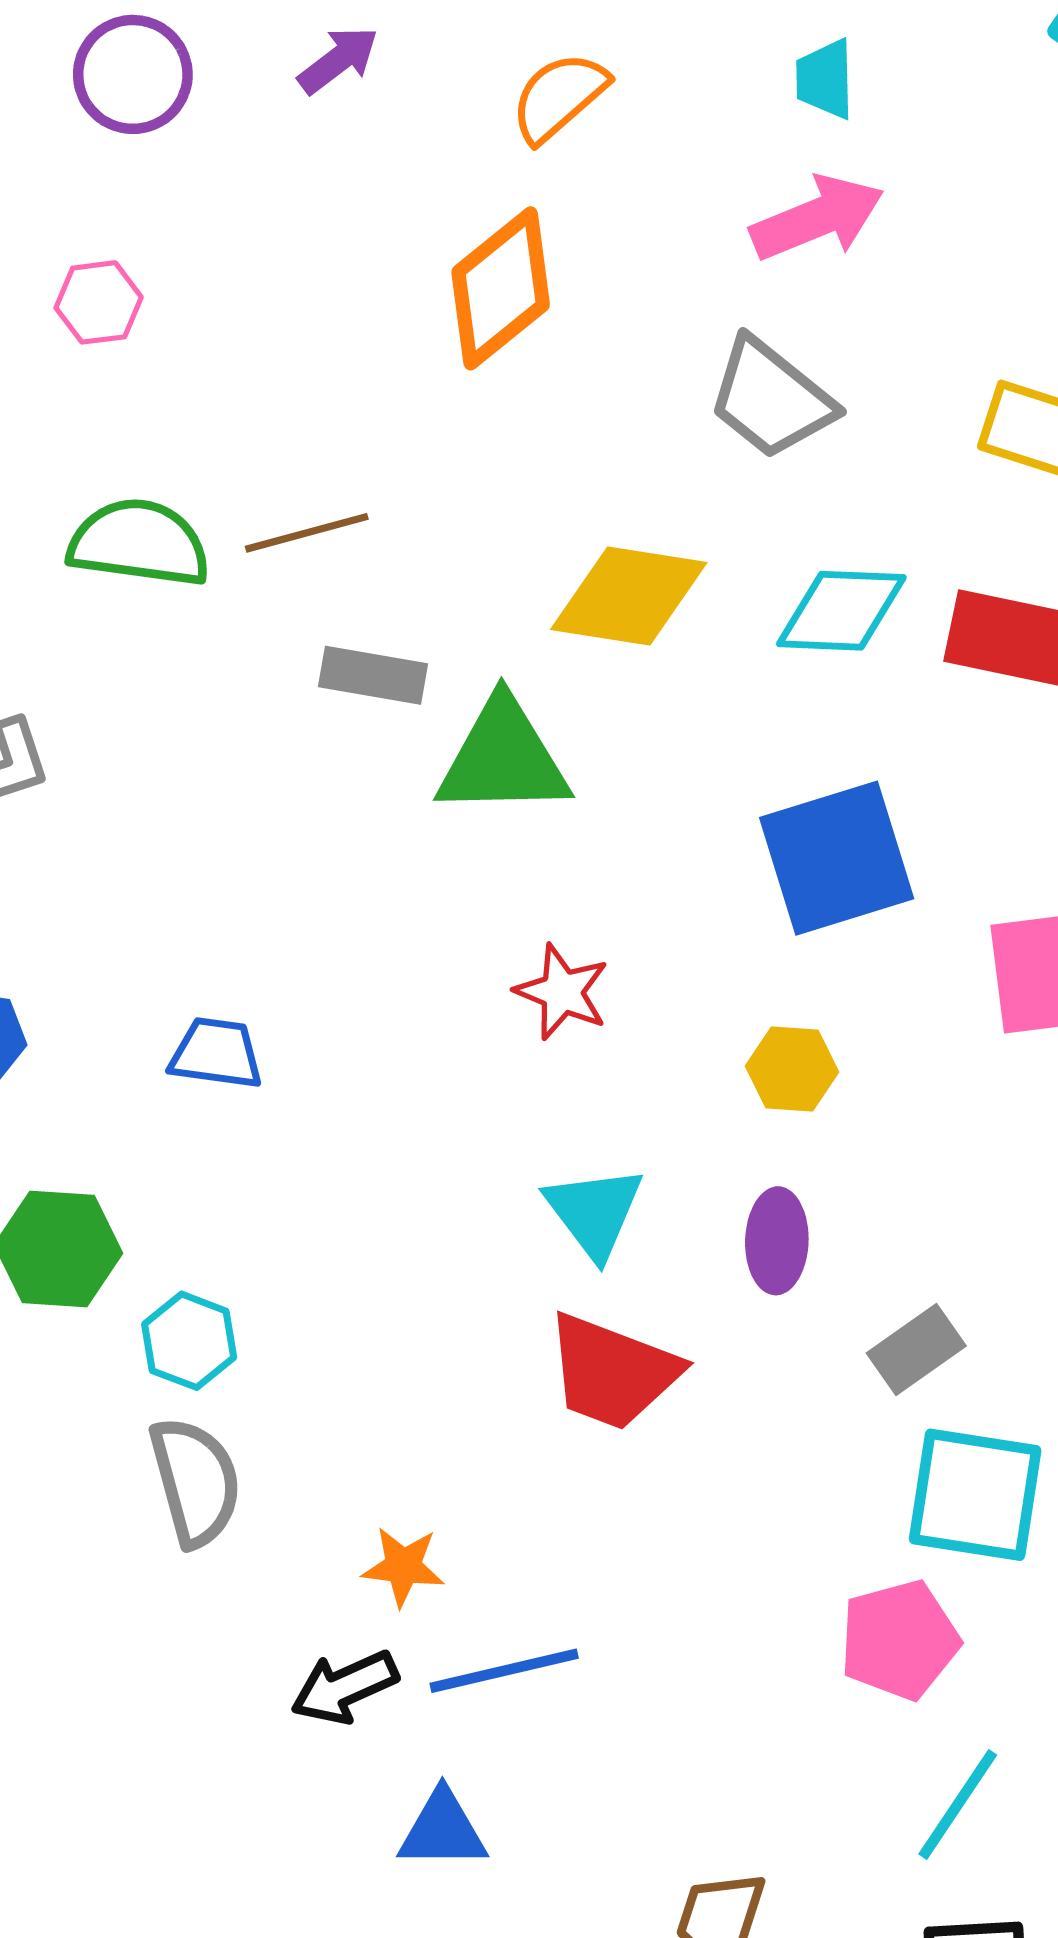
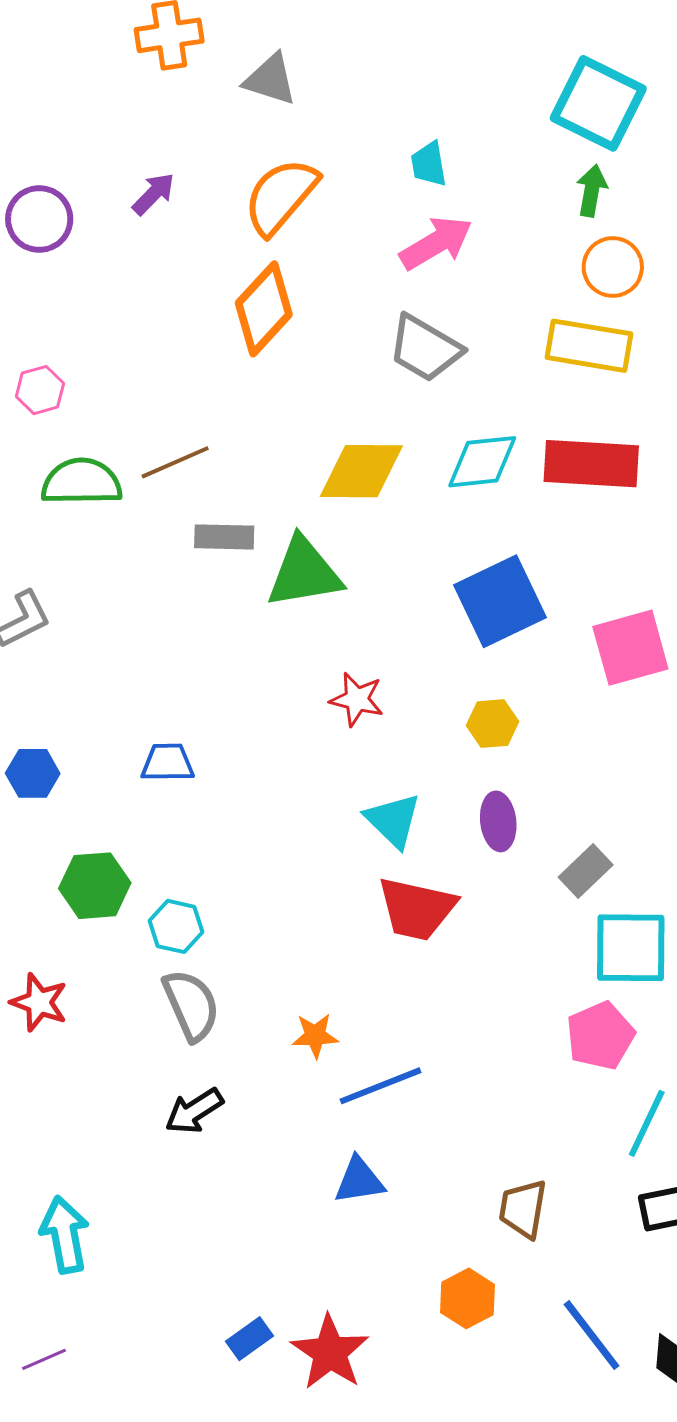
orange semicircle: (559, 97) -> (281, 196), size x1.4
pink hexagon: (99, 302) -> (40, 390), moved
black arrow: (344, 1687) -> (194, 1111), moved

